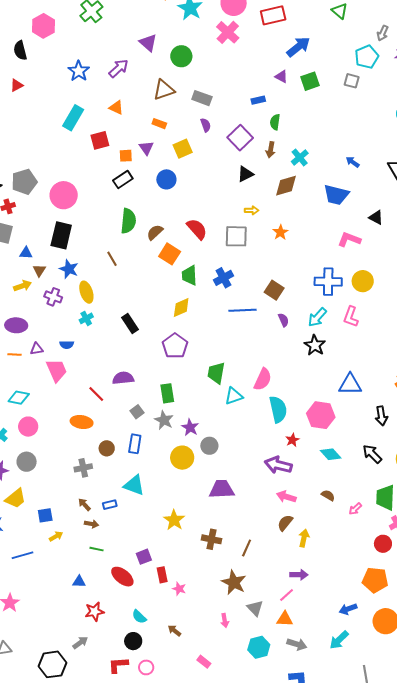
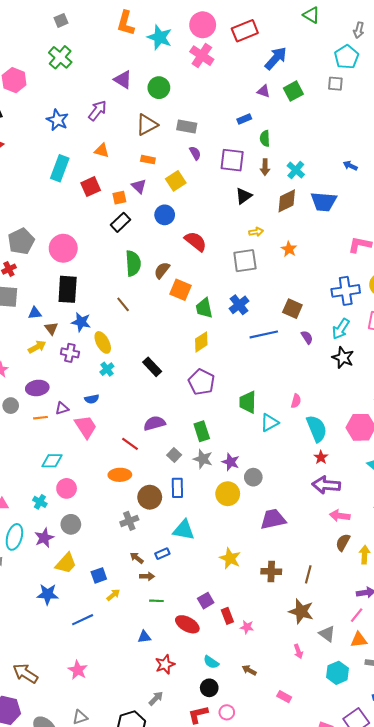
purple square: (240, 138) -> (232, 160), turned -30
blue trapezoid: (336, 195) -> (324, 202), moved
red semicircle: (197, 229) -> (196, 241), moved
pink semicircle: (263, 379) -> (296, 401), size x0.6
red star: (292, 440) -> (321, 457), moved
brown circle: (107, 448) -> (150, 497), size x1.5

